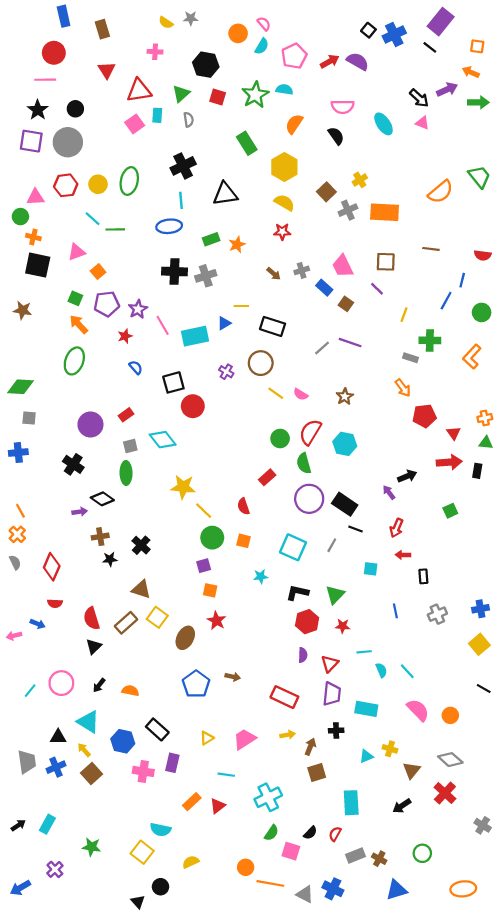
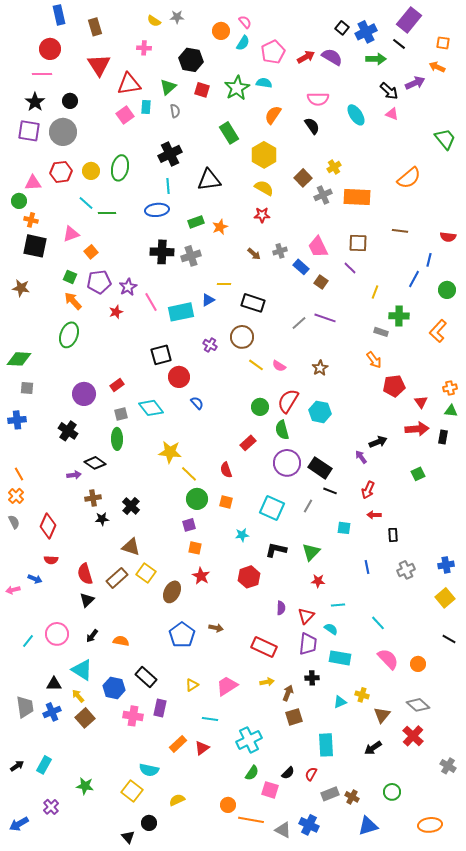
red triangle: (107, 70) -> (99, 65), size x1.4
green arrow: (478, 102) -> (376, 59), moved
green trapezoid: (479, 177) -> (445, 139), moved
blue semicircle: (136, 367) -> (197, 403), moved
red hexagon: (307, 622) -> (249, 577), moved
cyan semicircle: (381, 670) -> (331, 629), moved, turned -32

